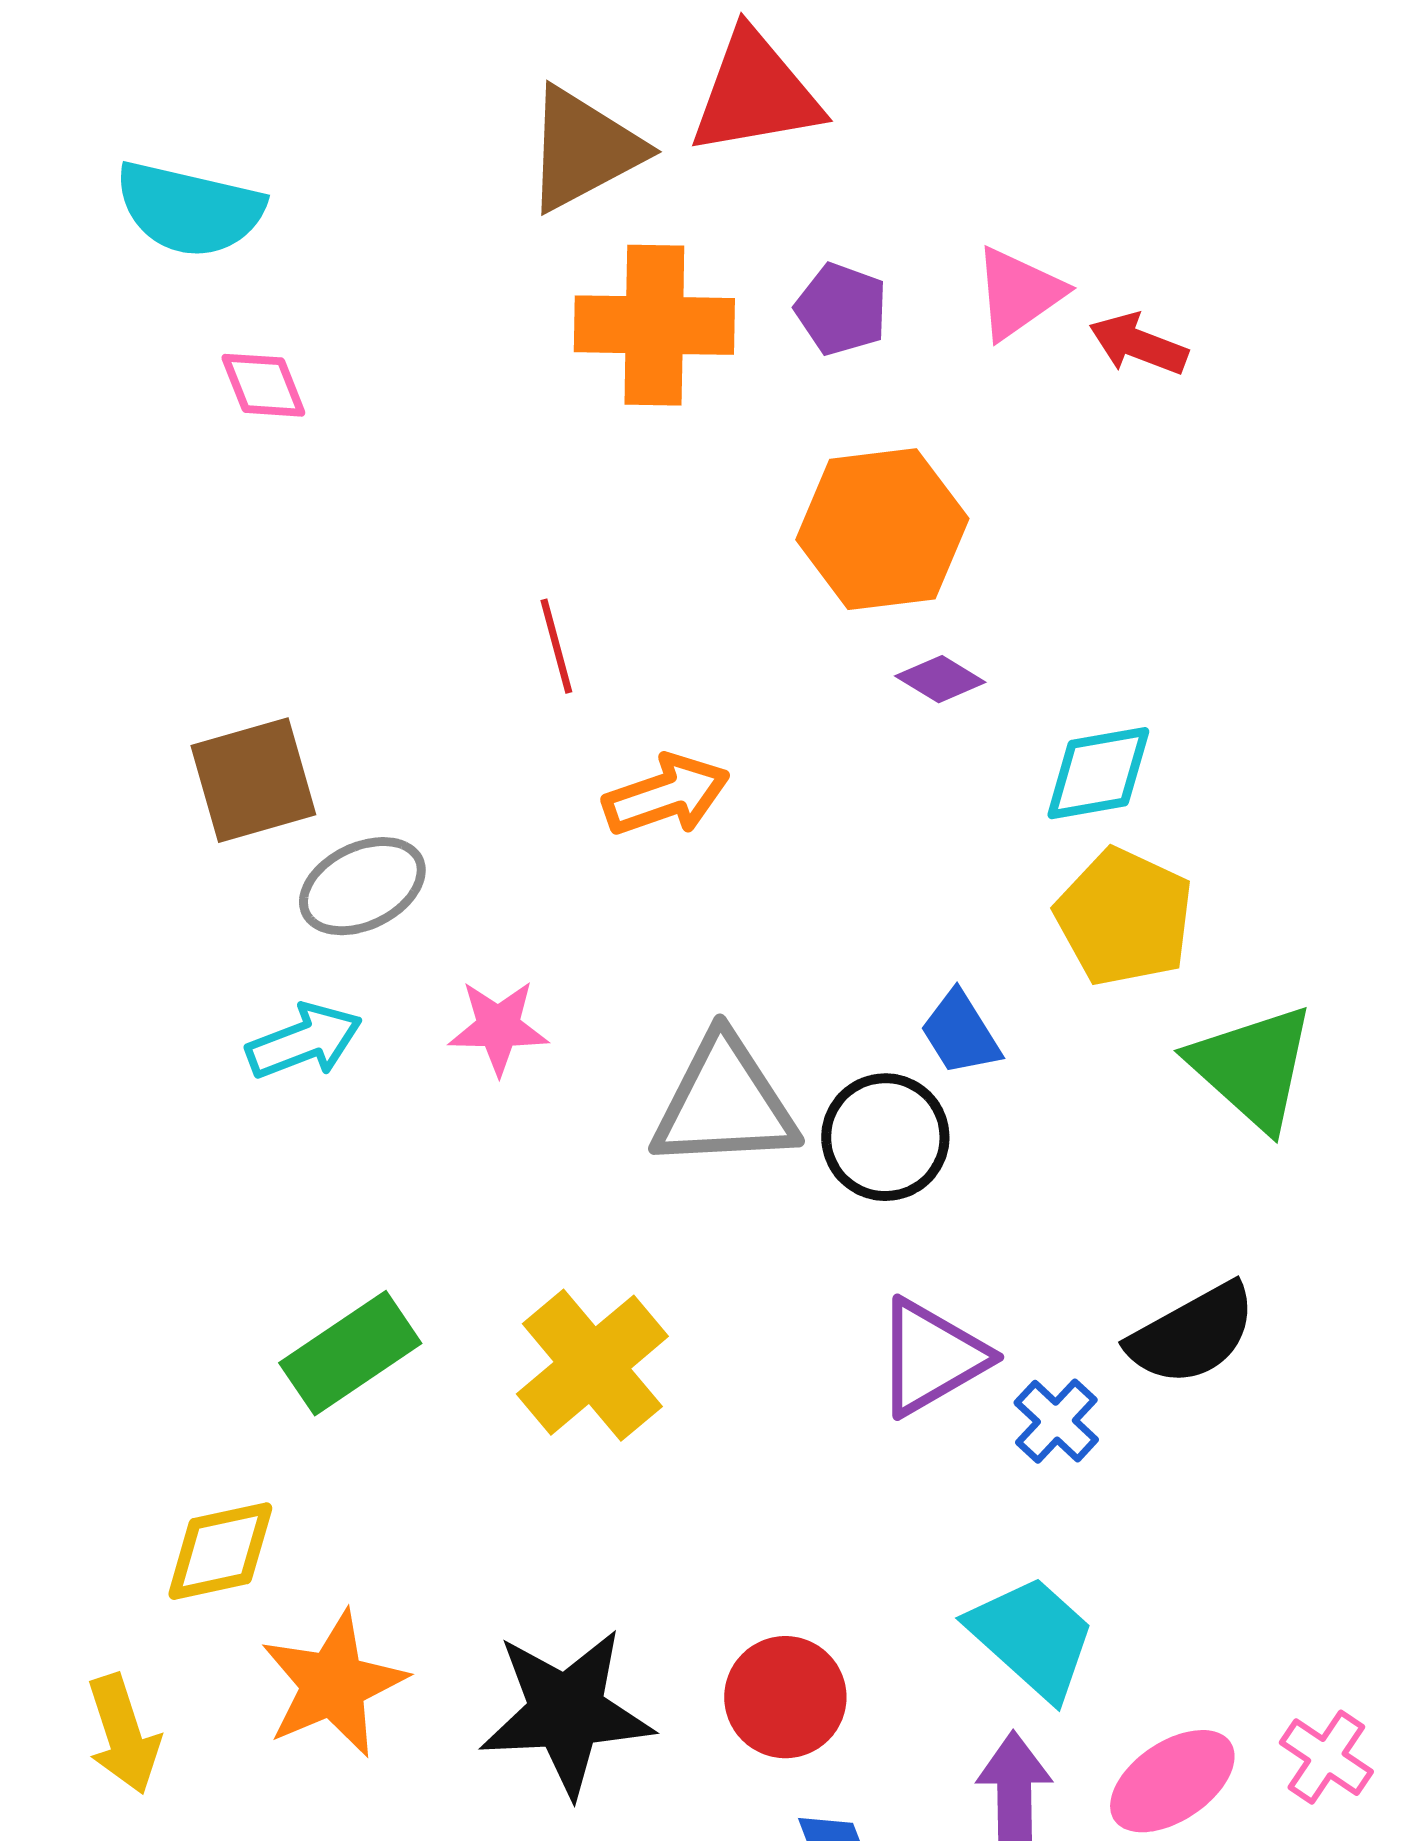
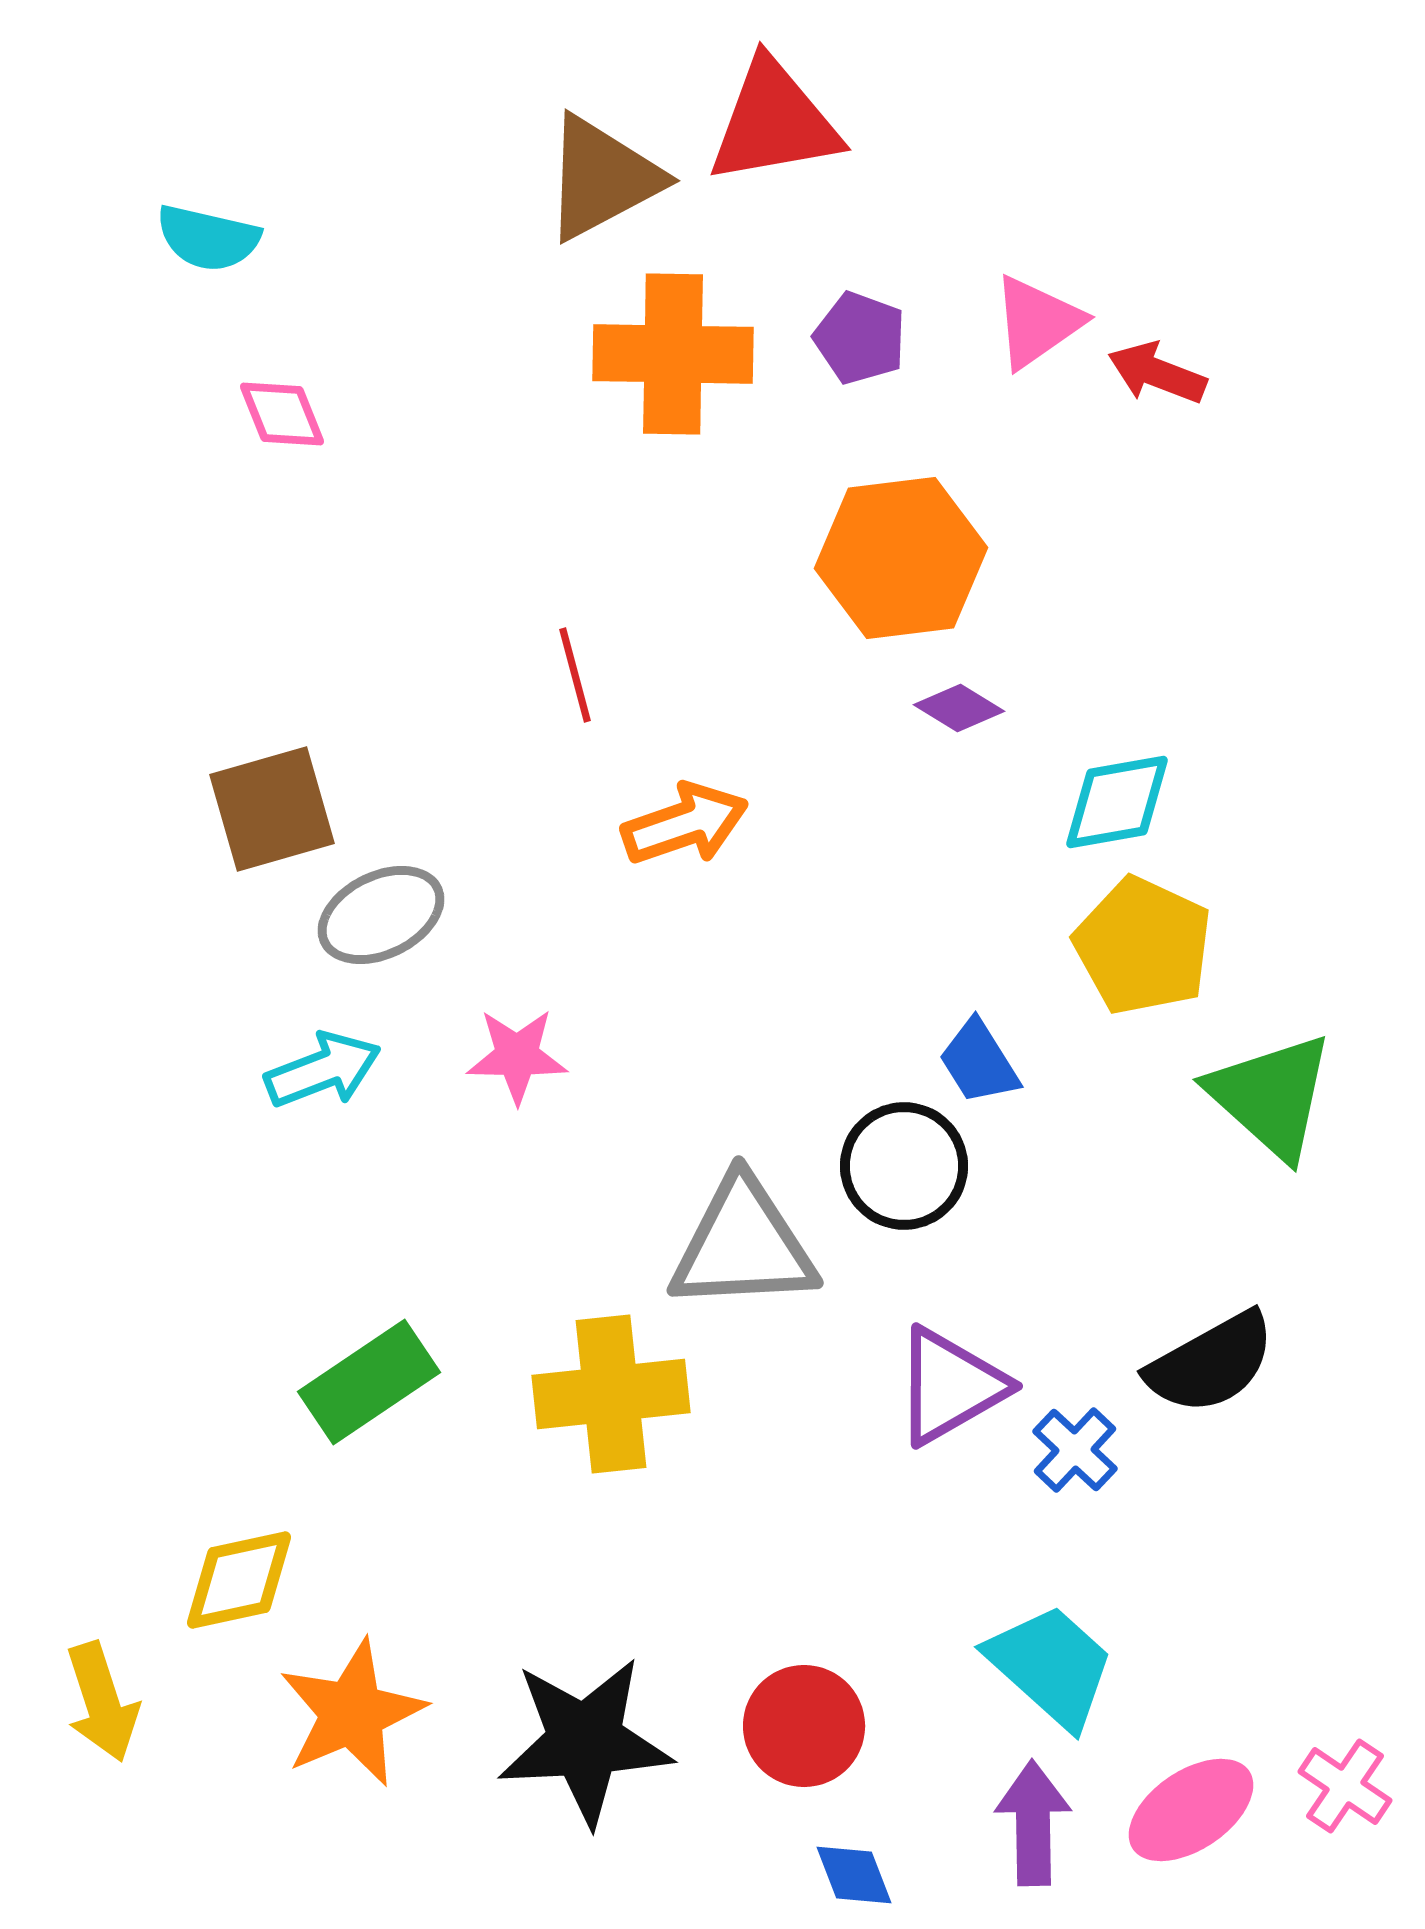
cyan semicircle: (189, 209) -> (208, 238), size x0.7
gray triangle: (724, 1103) -> (743, 1245), moved
yellow cross: (592, 1365) -> (611, 1394), turned 34
yellow arrow: (123, 1734) -> (102, 1702), moved

